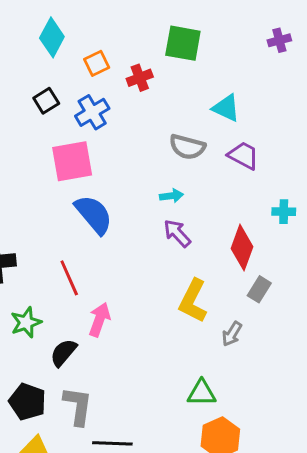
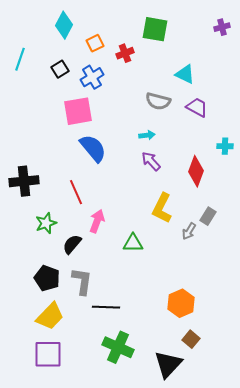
gray rectangle: (259, 289) -> (208, 216), moved
green triangle: (202, 393) -> (133, 243), moved

